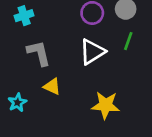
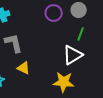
white triangle: (92, 52) -> (73, 55), moved

